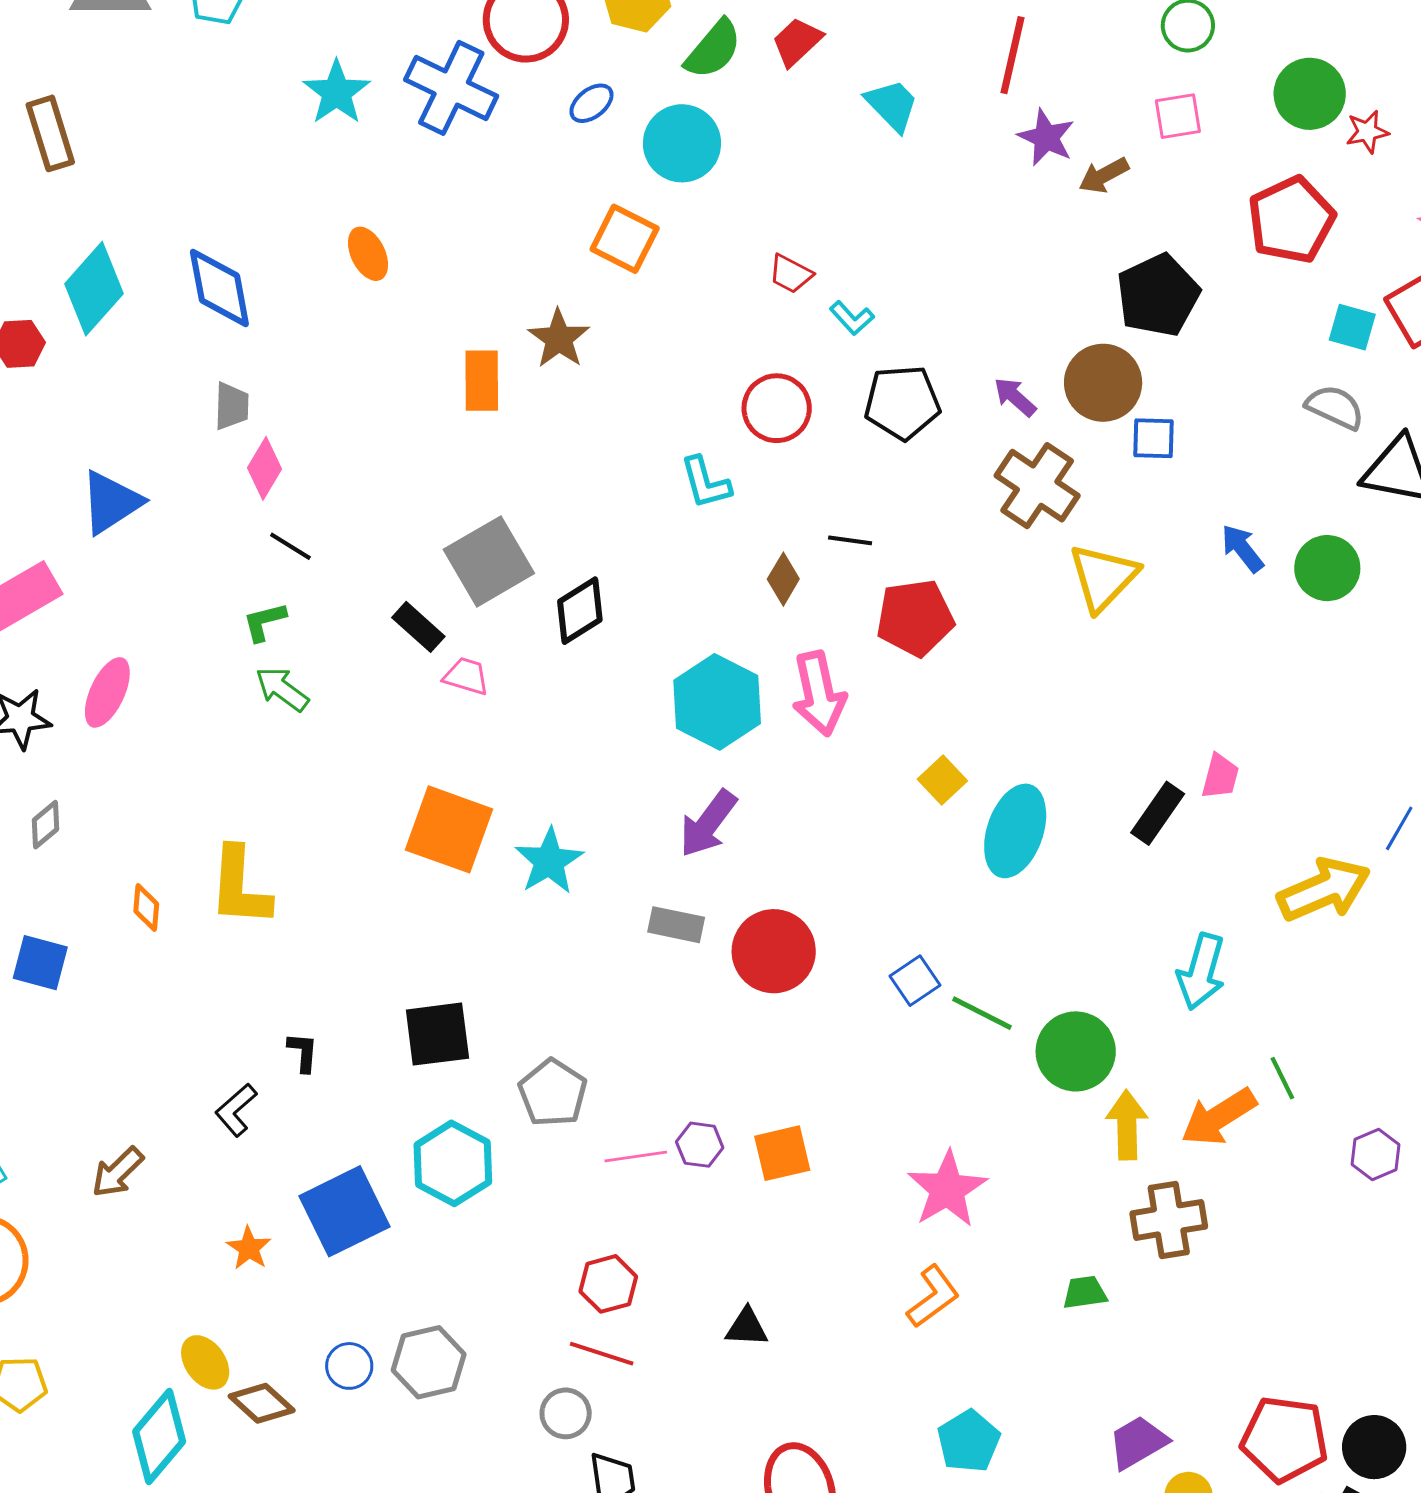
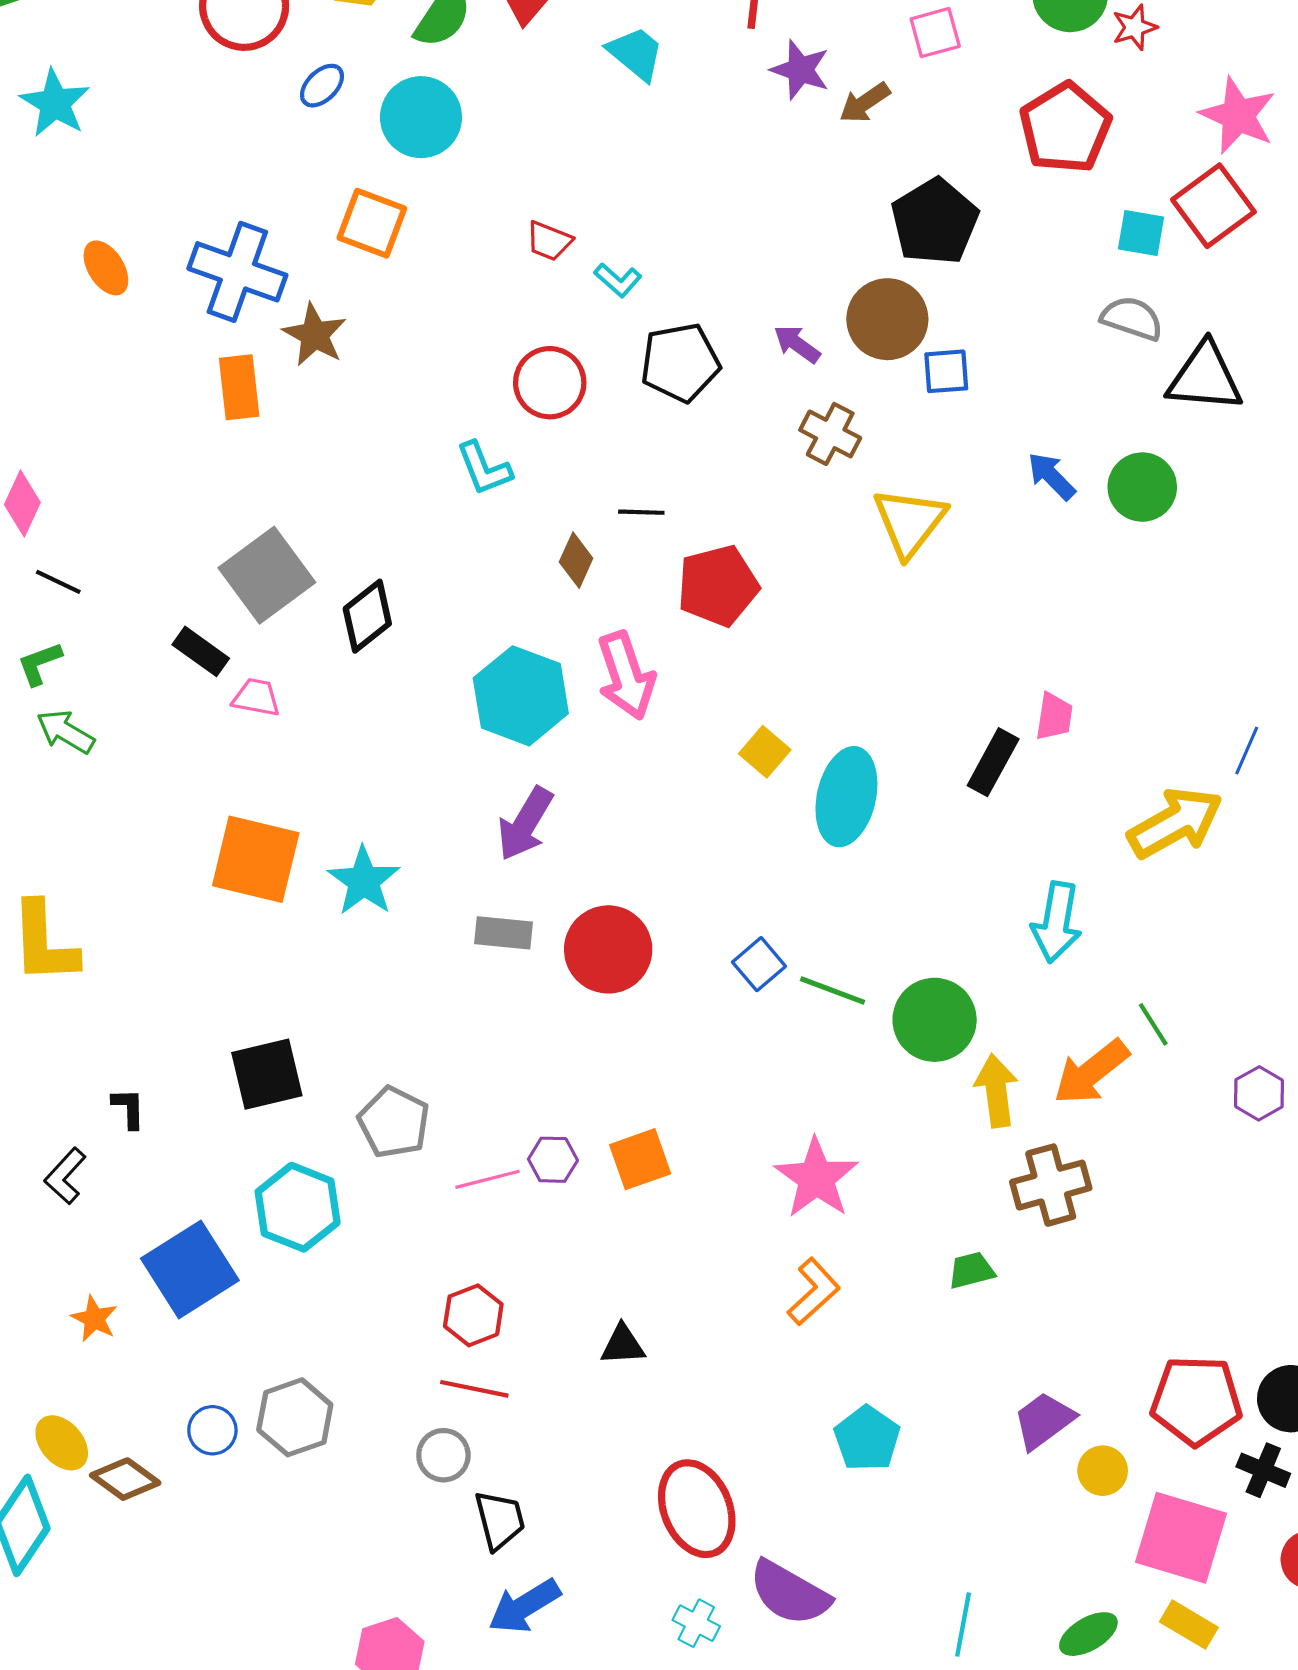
blue cross: (451, 88) -> (237, 272), moved
brown cross: (1037, 486) -> (830, 434), size x0.7

